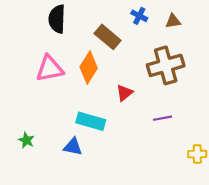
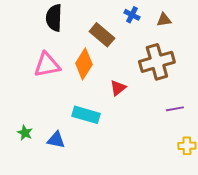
purple line: (162, 118) -> (175, 109), moved
blue triangle: (73, 147) -> (56, 140), moved

